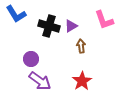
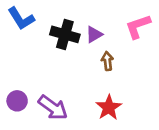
pink L-shape: (104, 20) -> (138, 26), turned 90
purple circle: (31, 59) -> (17, 101), moved

